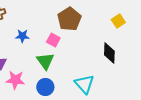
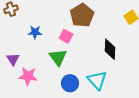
black diamond: (109, 53) -> (110, 49), moved
blue circle: (45, 87) -> (70, 83), moved

